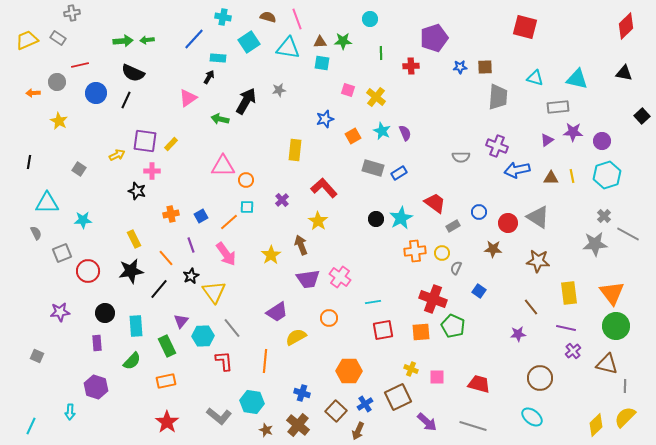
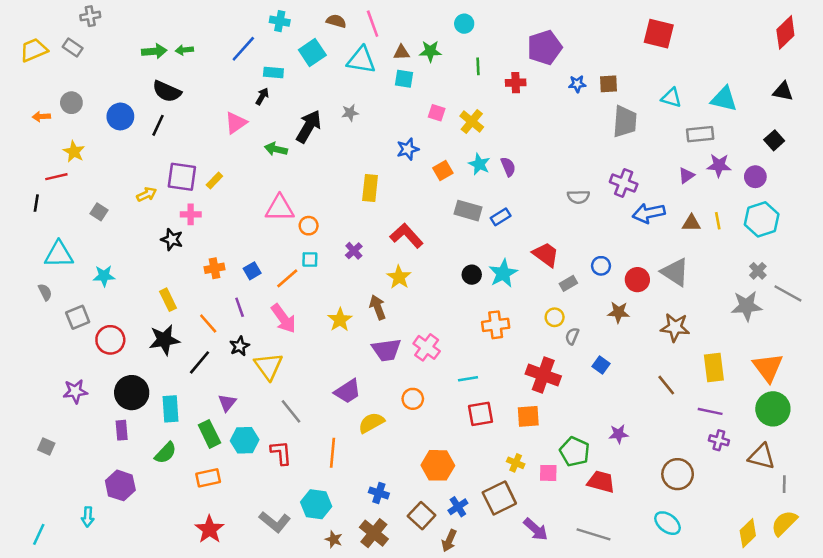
red line: (80, 65) -> (56, 177), moved
black square: (642, 116) -> (774, 140), moved
orange cross: (415, 251) -> (496, 325), moved
black circle: (105, 313) -> (132, 393), size x1.4
green pentagon: (453, 326) -> (575, 452), moved
purple star: (518, 334) -> (619, 434), moved
cyan hexagon: (203, 336) -> (245, 440), moved
purple cross: (573, 351) -> (719, 440), turned -35

